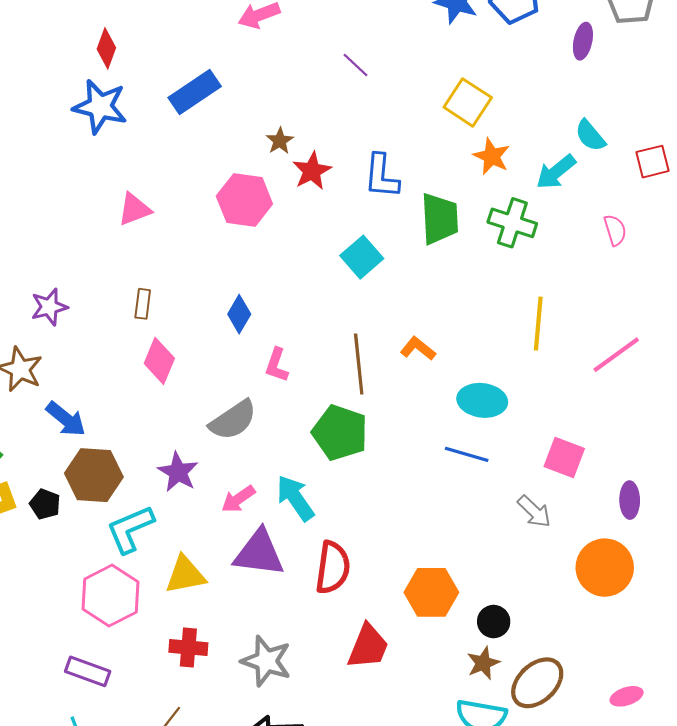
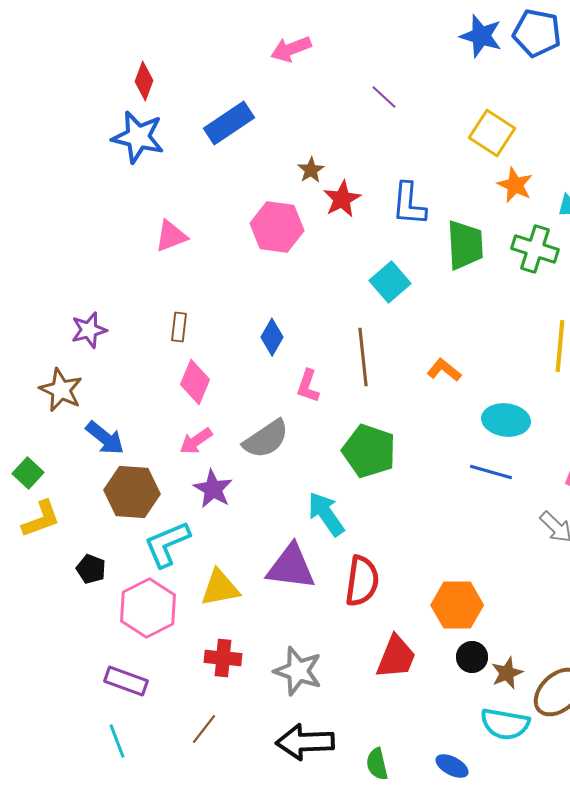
brown line: (359, 364) -> (363, 357), moved
pink arrow: (238, 499) -> (196, 441), moved
black pentagon: (45, 504) -> (91, 569), moved
black circle: (494, 622) -> (472, 657), moved

